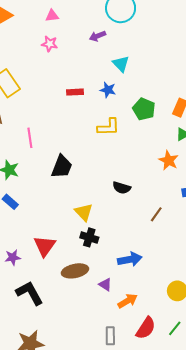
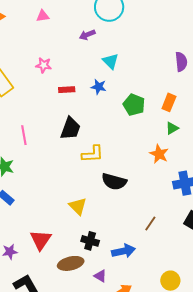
pink star: (50, 44) -> (44, 65), moved
yellow L-shape: (108, 127) -> (93, 154), moved
black trapezoid: (62, 167) -> (70, 128), moved
black semicircle: (122, 188) -> (114, 182), size x1.4
brown line: (156, 214) -> (150, 224), moved
black cross: (89, 237) -> (90, 241), moved

